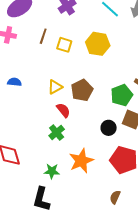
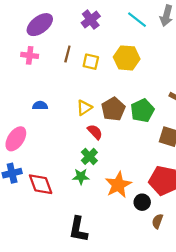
green pentagon: (122, 95) -> (142, 111), moved
black circle: (109, 128) -> (142, 202), moved
green star: (52, 171) -> (81, 177), moved

